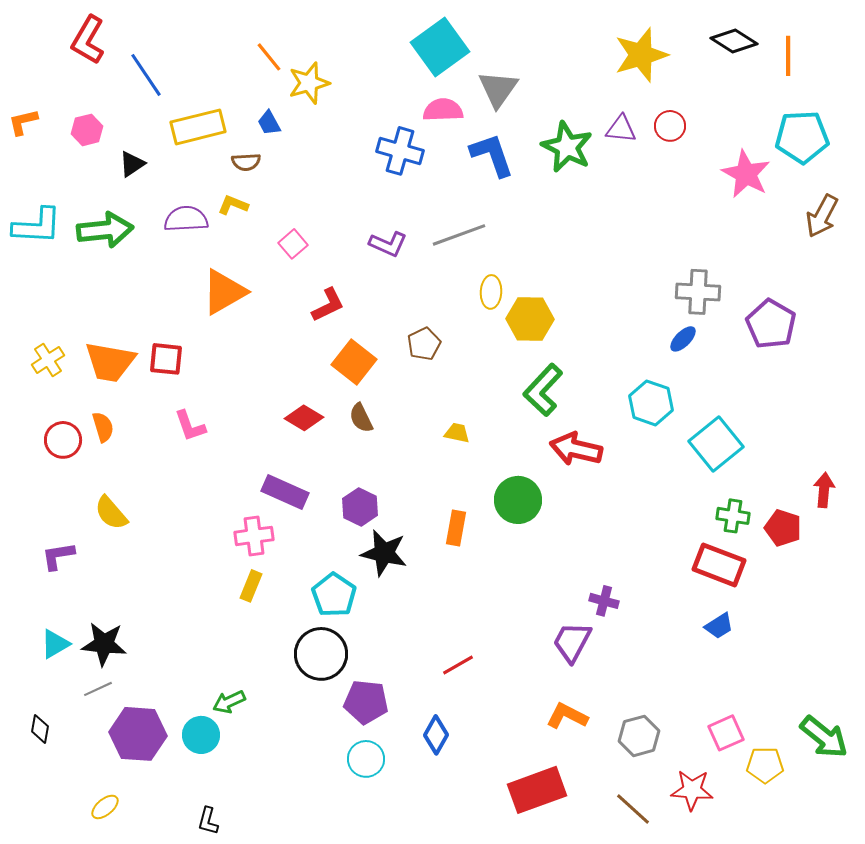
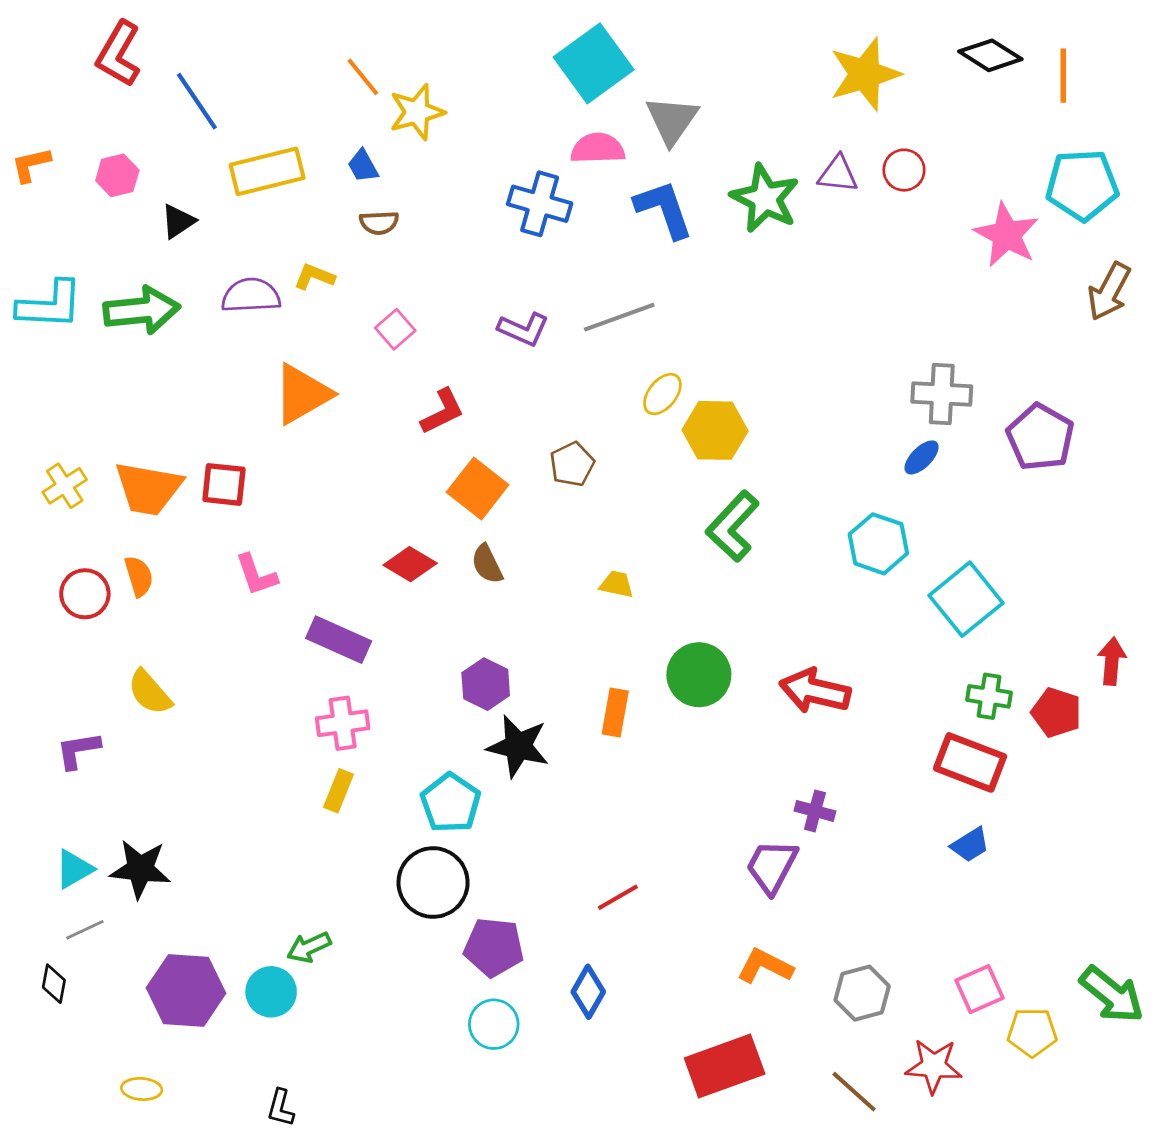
brown semicircle: (246, 162) -> (379, 223), moved
yellow ellipse: (491, 292) -> (662, 394), turned 36
red arrow: (576, 449) -> (815, 691), moved
purple rectangle: (285, 492) -> (339, 640), moved
gray line: (98, 689) -> (85, 930), moved
yellow ellipse: (105, 807) -> (142, 1089), turned 44

